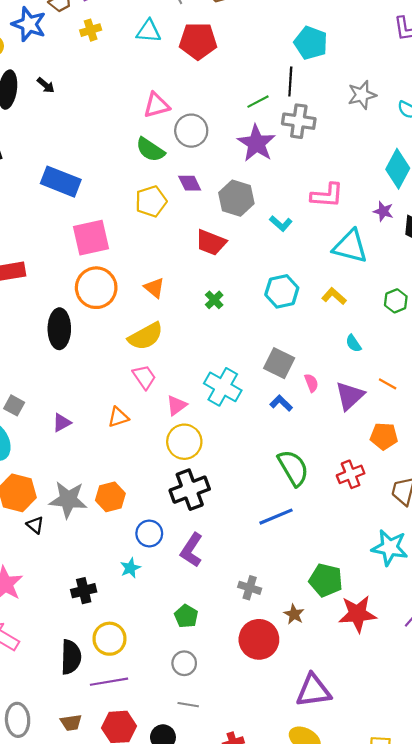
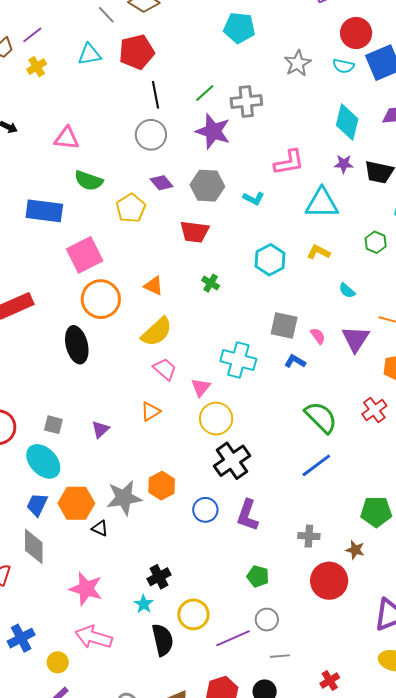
black line: (290, 81) -> (156, 95), moved
pink triangle: (156, 105) -> (67, 138), moved, turned 36
green semicircle: (150, 150) -> (89, 181), moved
cyan star: (130, 568) -> (144, 604), moved
purple line: (109, 682) -> (233, 638), moved

